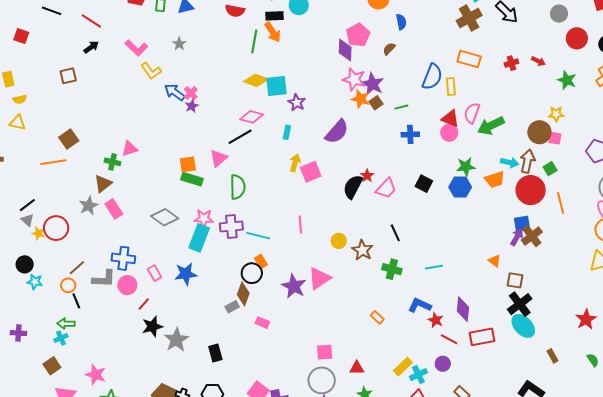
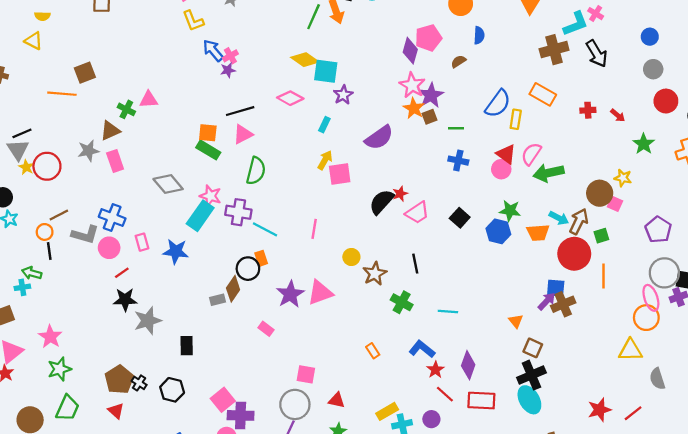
black line: (240, 137) -> (240, 111), moved
gray triangle: (27, 220) -> (18, 150), size x1.5
pink rectangle: (262, 323) -> (266, 329), moved

